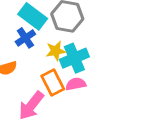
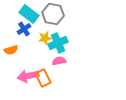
orange rectangle: (53, 83) -> (43, 78), moved
pink arrow: (31, 106) -> (28, 76), turned 40

